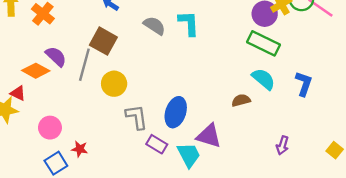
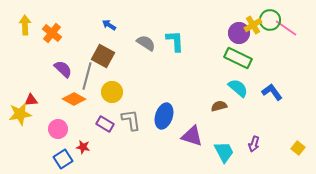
orange diamond: (36, 71) -> (74, 99), moved
blue L-shape: (304, 84) -> (272, 92), turned -55
red triangle: (18, 93) -> (31, 100), turned -32
purple rectangle: (157, 144) -> (105, 124), moved
cyan trapezoid: (189, 155) -> (224, 152), moved

